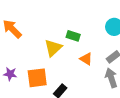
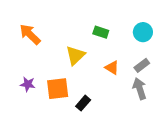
green rectangle: (73, 36) -> (101, 32), moved

